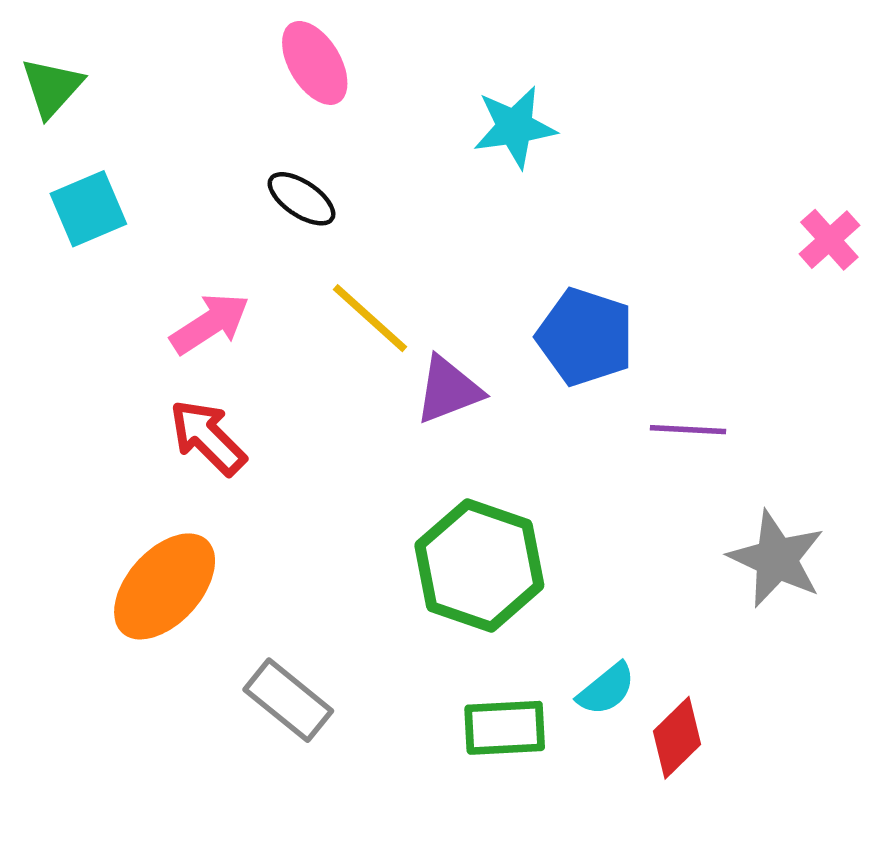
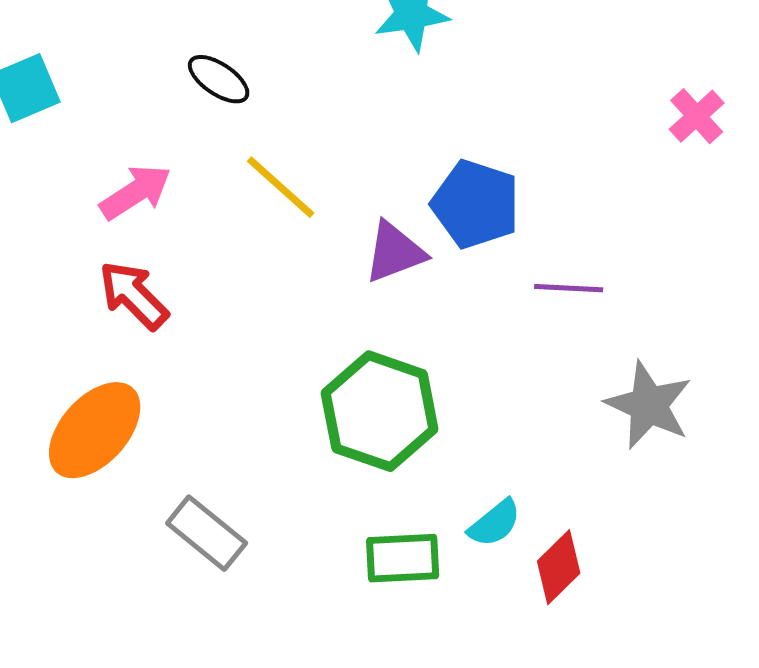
purple triangle: (448, 390) -> (395, 252), moved

